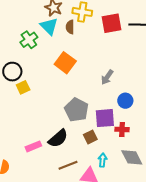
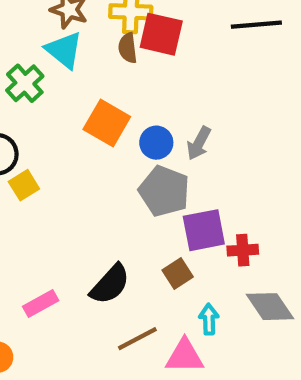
red square: (111, 23) -> (161, 34), moved, turned 30
brown semicircle: (70, 27) -> (128, 48), moved
blue circle: (125, 101) -> (156, 143), moved
gray pentagon: (76, 110) -> (164, 191), moved
pink rectangle: (33, 146) -> (41, 304), moved

